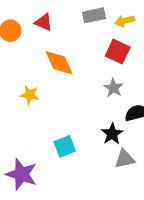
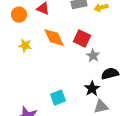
red square: (118, 52) -> (82, 39), moved
yellow star: (30, 95) -> (25, 46), moved

